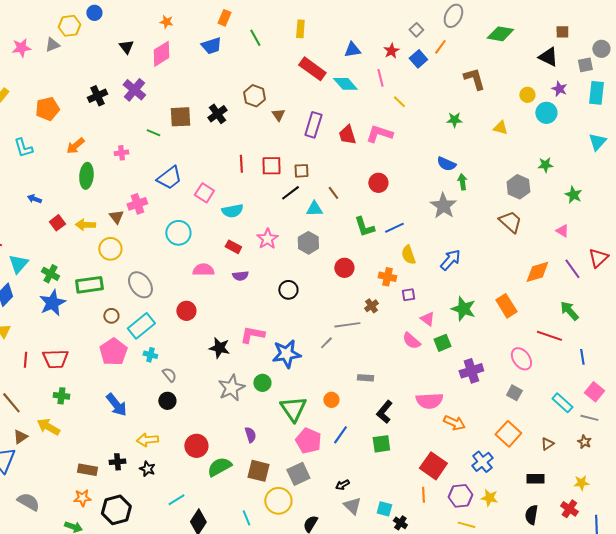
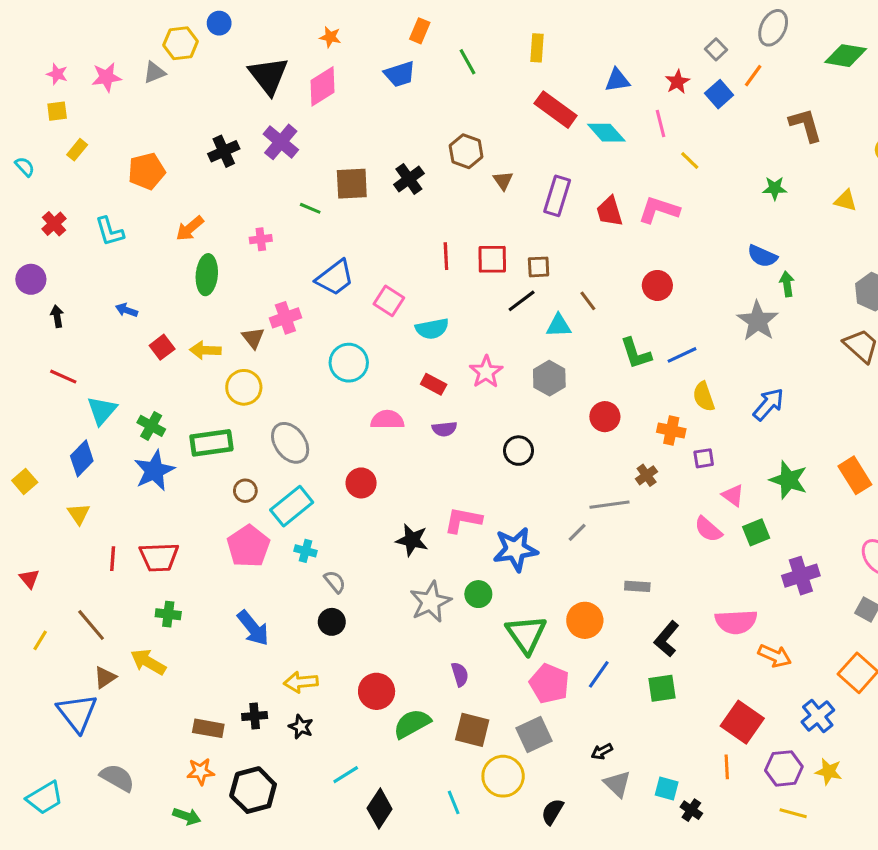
black triangle: (126, 47) -> (269, 76), size x1.8
orange circle: (331, 400) -> (585, 620), size x1.5

